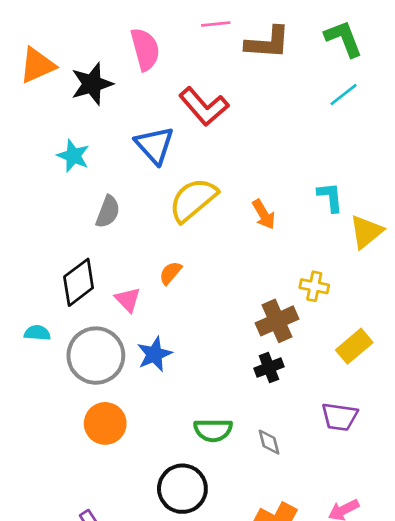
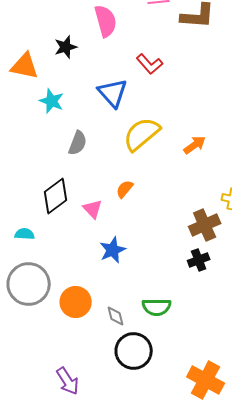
orange triangle: (37, 65) -> (25, 66), moved, turned 36
black star: (92, 84) -> (66, 47), size x0.7
red L-shape: (204, 107) -> (150, 64), size x0.7
orange arrow: (264, 214) -> (195, 145), turned -95
gray circle: (96, 356) -> (29, 284), moved
gray diamond: (269, 442) -> (116, 316), moved

